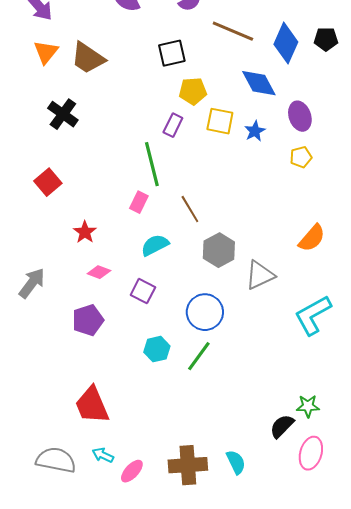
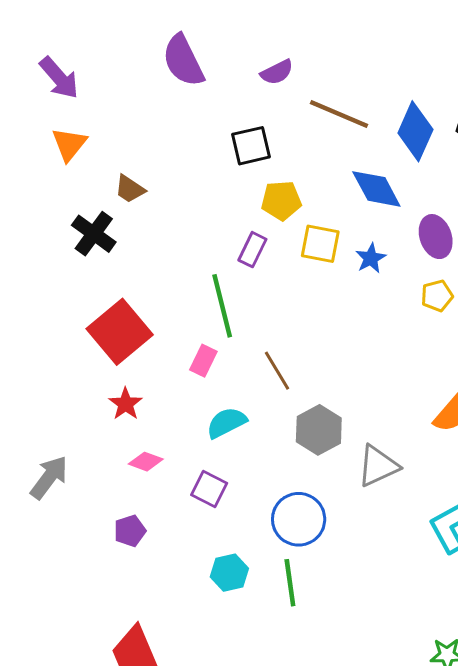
brown trapezoid: (88, 58) -> (130, 189), moved, size x0.6
red square: (48, 182) -> (120, 332), moved, size x1.6
purple pentagon: (88, 320) -> (130, 531), size x0.7
green line: (199, 356) -> (290, 583), turned -44

